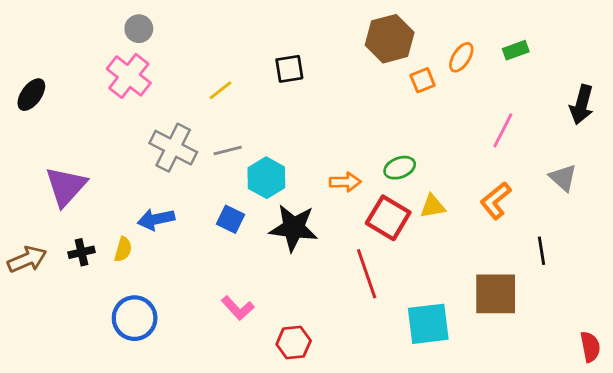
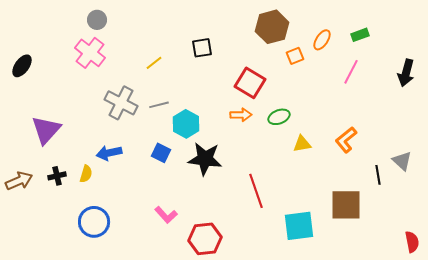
pink line: (503, 130) -> (351, 72), moved
gray triangle: (563, 178) -> (402, 161), moved
orange arrow: (345, 182) -> (241, 115), moved
red square: (388, 218) -> (250, 83), moved
red hexagon: (294, 342) -> (205, 239), size x1.4

